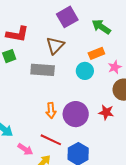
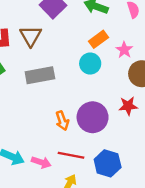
brown triangle: (55, 45) -> (31, 36), moved
pink arrow: (25, 149) -> (41, 162), moved

